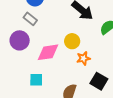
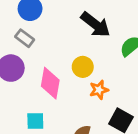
pink diamond: (48, 52) -> (50, 83), turned -70

